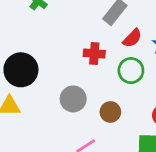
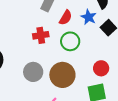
brown circle: (110, 112) -> (62, 75), size x1.6

